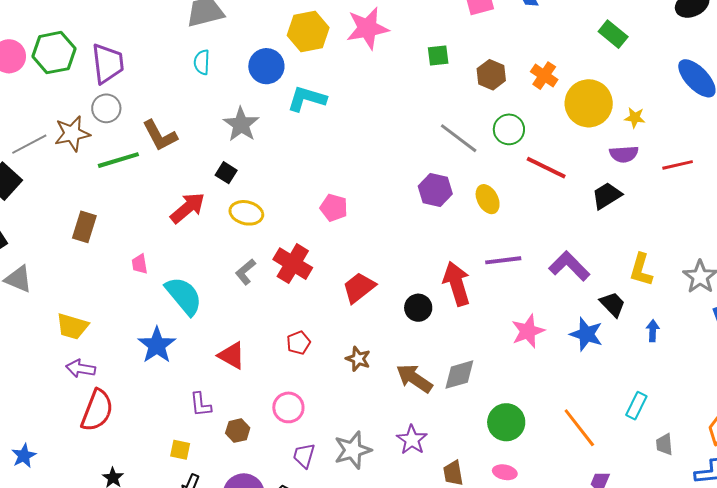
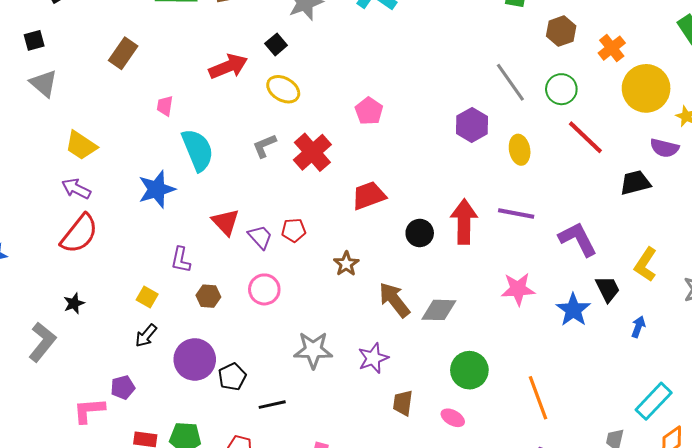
cyan rectangle: (636, 406) -> (654, 401), moved, size x1.4
purple trapezoid: (304, 456) -> (260, 237), moved, turned 104

